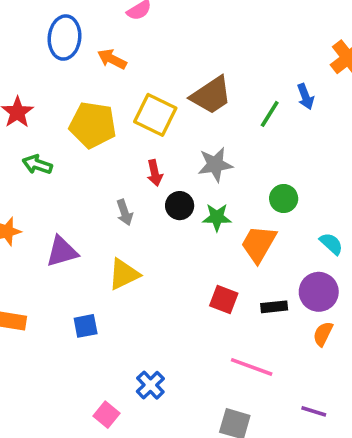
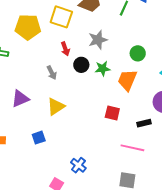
black rectangle: (274, 307) -> (144, 123), moved

